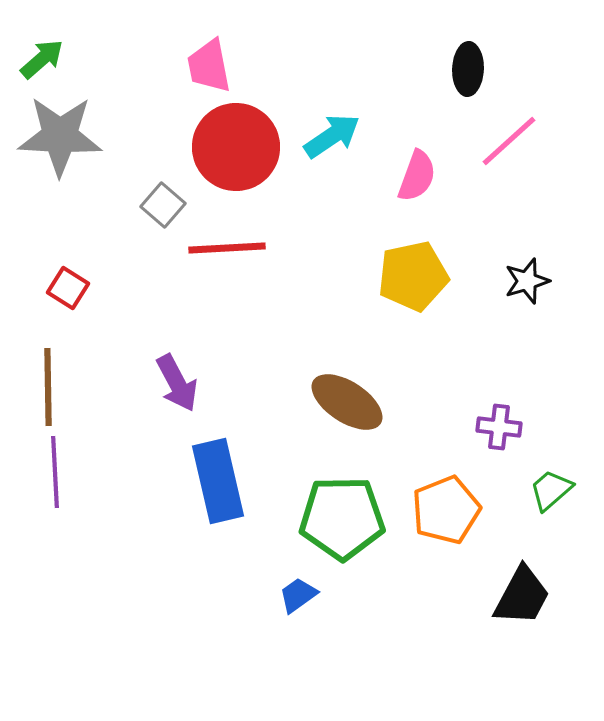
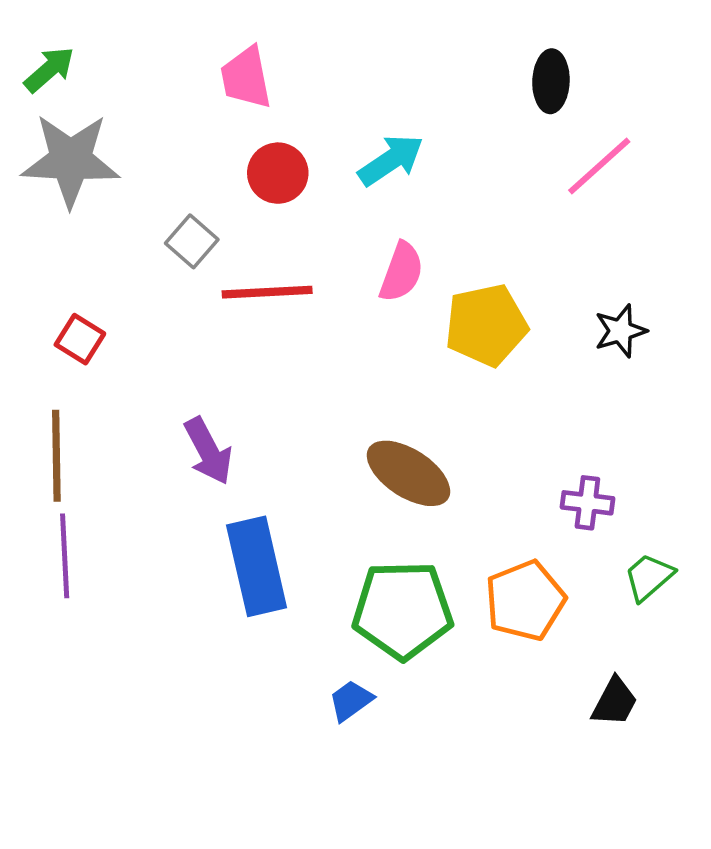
red circle: (236, 147) -> (278, 173), size x0.6
pink semicircle: (417, 176) -> (401, 272), moved
black trapezoid: (522, 596) -> (615, 702), size x0.7

